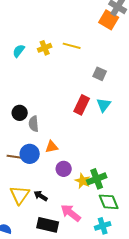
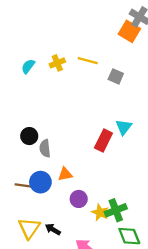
gray square: (100, 74) -> (116, 76), moved
red rectangle: (82, 105) -> (103, 141), moved

